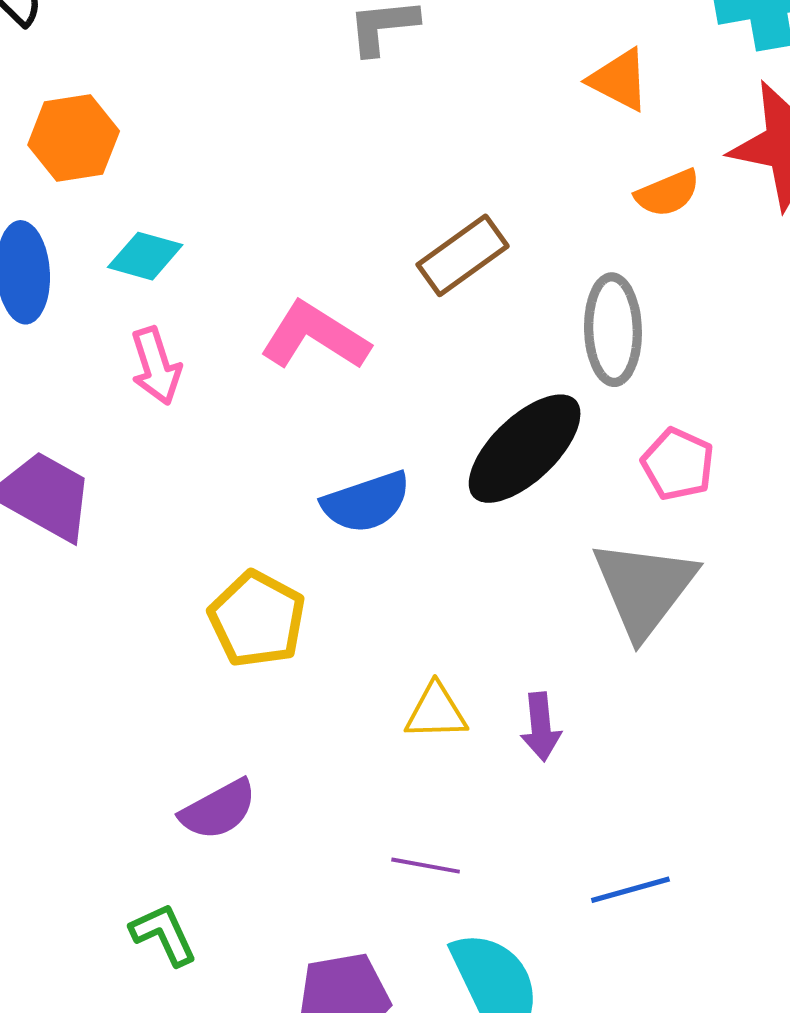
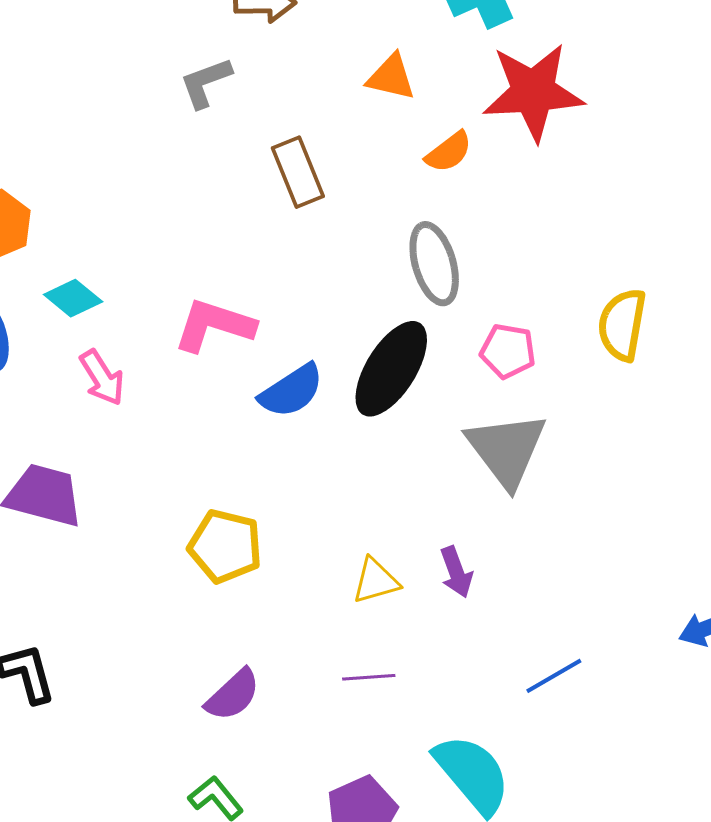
brown rectangle: (463, 255) -> (298, 172), moved, turned -62
cyan diamond: (145, 256) -> (73, 298), turned 38
blue semicircle: (366, 502) -> (291, 391), moved
purple line: (426, 866) -> (369, 677), moved

